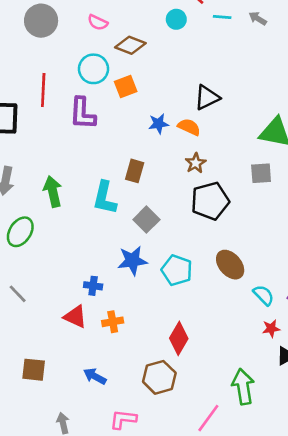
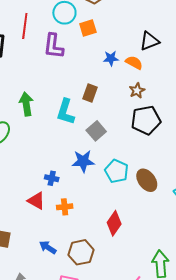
brown ellipse: (230, 265) -> (147, 180), moved
brown hexagon: (159, 377) -> (81, 252), moved

